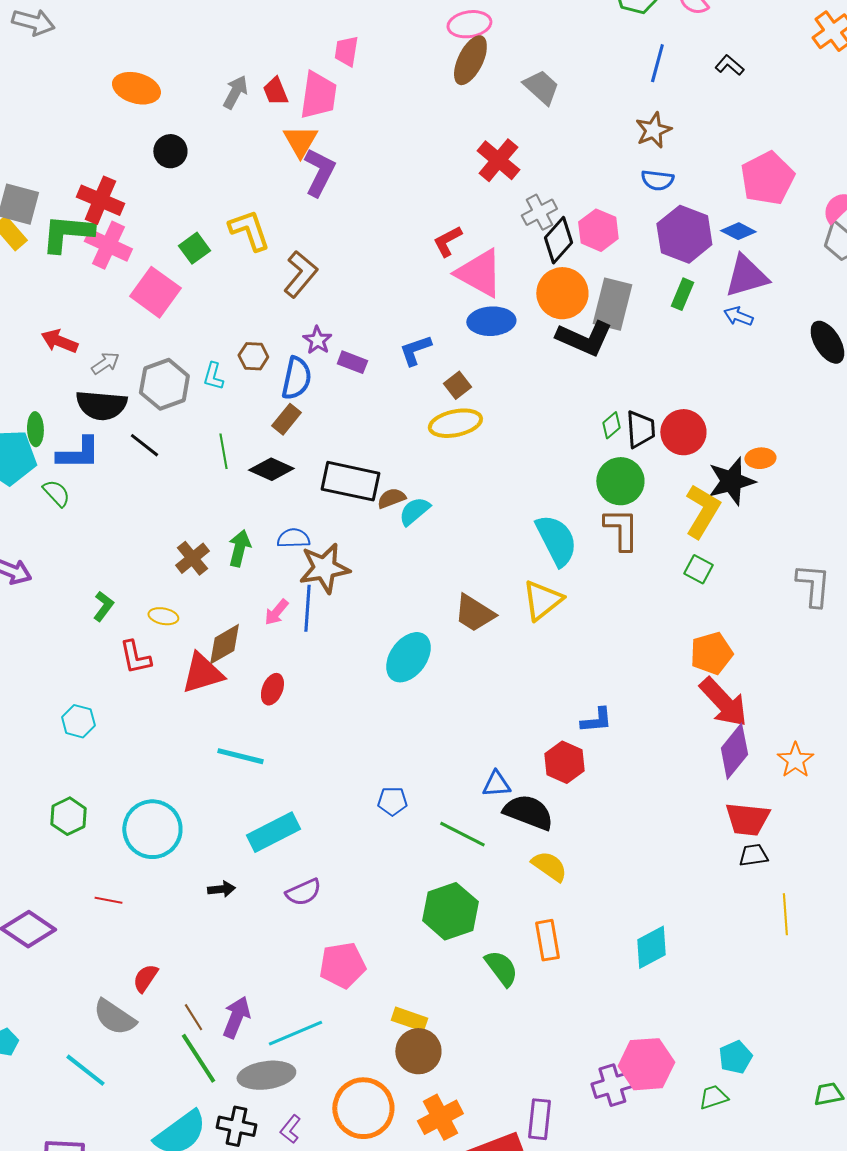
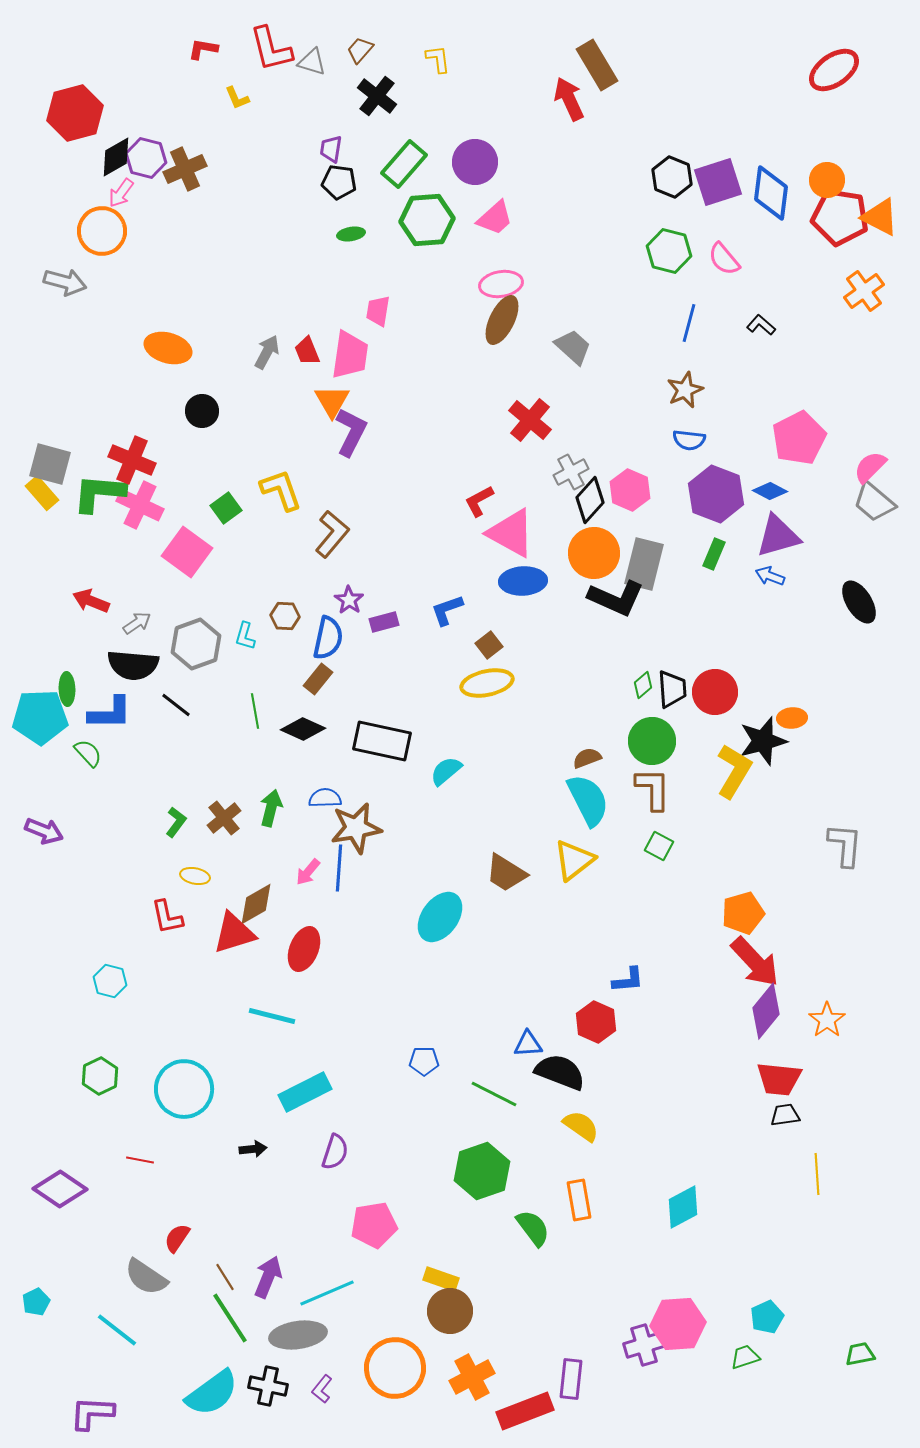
purple rectangle: (352, 362) -> (384, 622), turned -36
brown semicircle: (391, 498) -> (587, 758), moved
green square: (698, 569) -> (659, 846), moved
green L-shape: (103, 606) -> (176, 822), moved
red ellipse: (272, 689) -> (304, 949), size x1.4
purple semicircle: (303, 892) -> (335, 1152), turned -48

